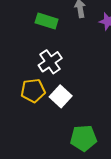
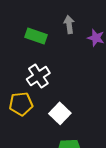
white square: (61, 96) -> (60, 113), moved

